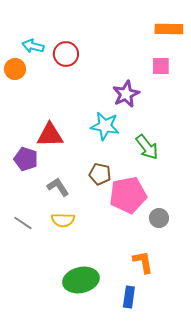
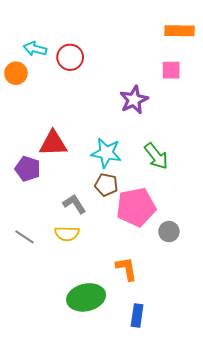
cyan star: (105, 126) -> (106, 153), moved
gray L-shape: (58, 187) -> (74, 204), moved
orange L-shape: (143, 262) -> (126, 269), moved

